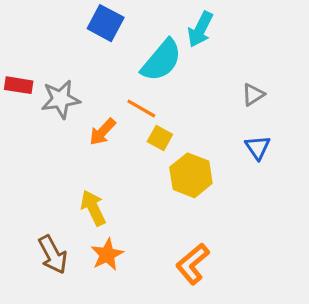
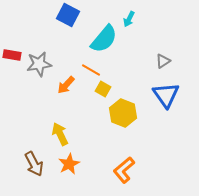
cyan arrow: (200, 29) -> (129, 19), size x0.7
blue triangle: (258, 147) -> (166, 95), size x1.6

